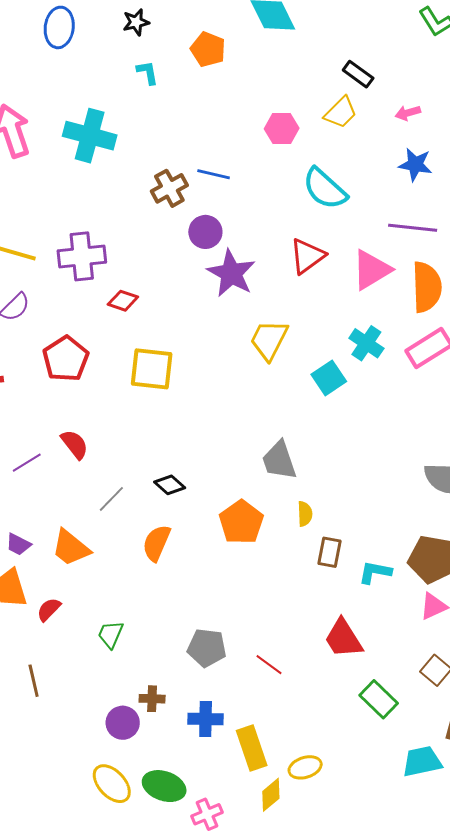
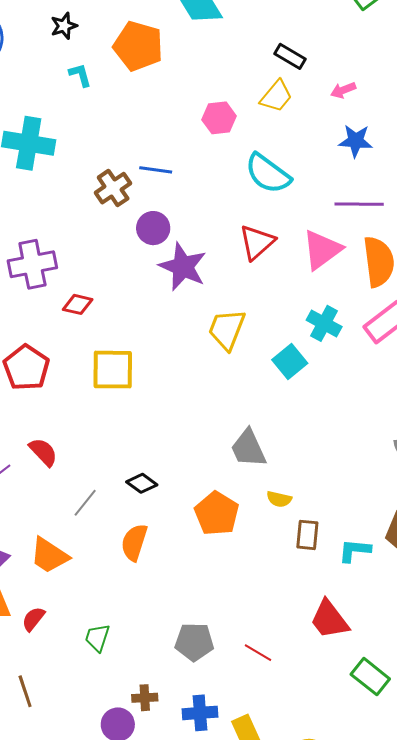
orange pentagon: (208, 49) -> (138, 46), size x1.4
yellow semicircle: (305, 514) -> (279, 499), turned 110

